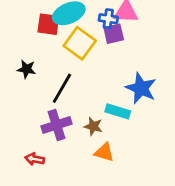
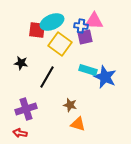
cyan rectangle: (118, 111) -> (88, 70), moved
purple cross: (56, 125) -> (26, 109), moved
red arrow: (35, 159) -> (20, 133), moved

